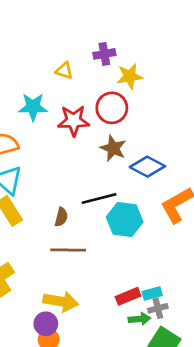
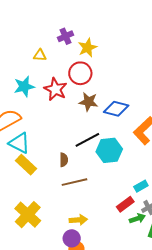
red star: (74, 121) -> (55, 89), turned -30
cyan rectangle: (152, 293) -> (141, 186), moved
yellow arrow: (61, 301) -> (78, 220), size x0.7

